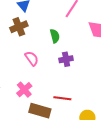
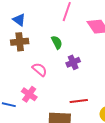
brown cross: (19, 27) -> (20, 42), turned 30
pink cross: (24, 90) -> (29, 94), moved

